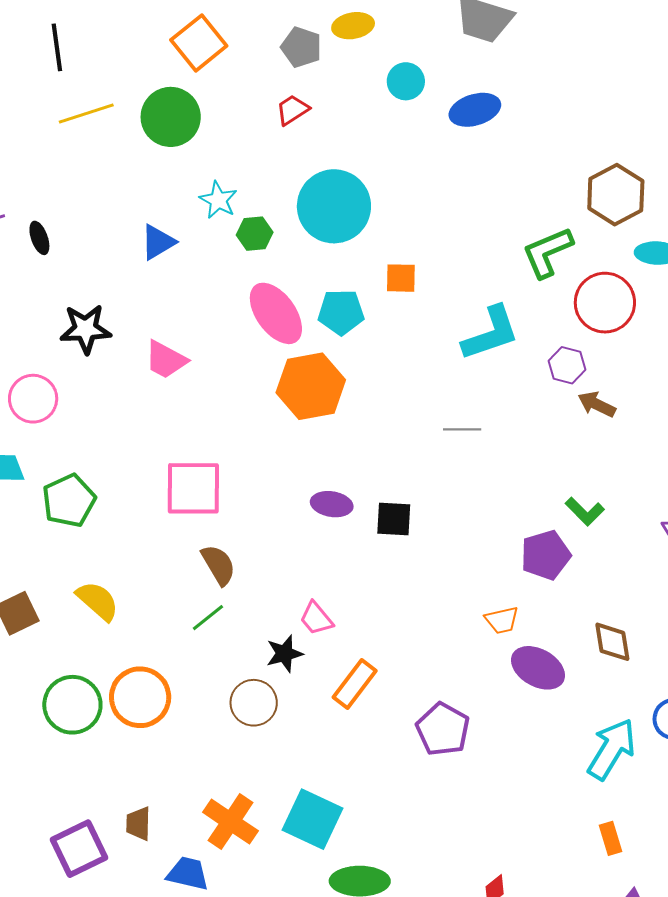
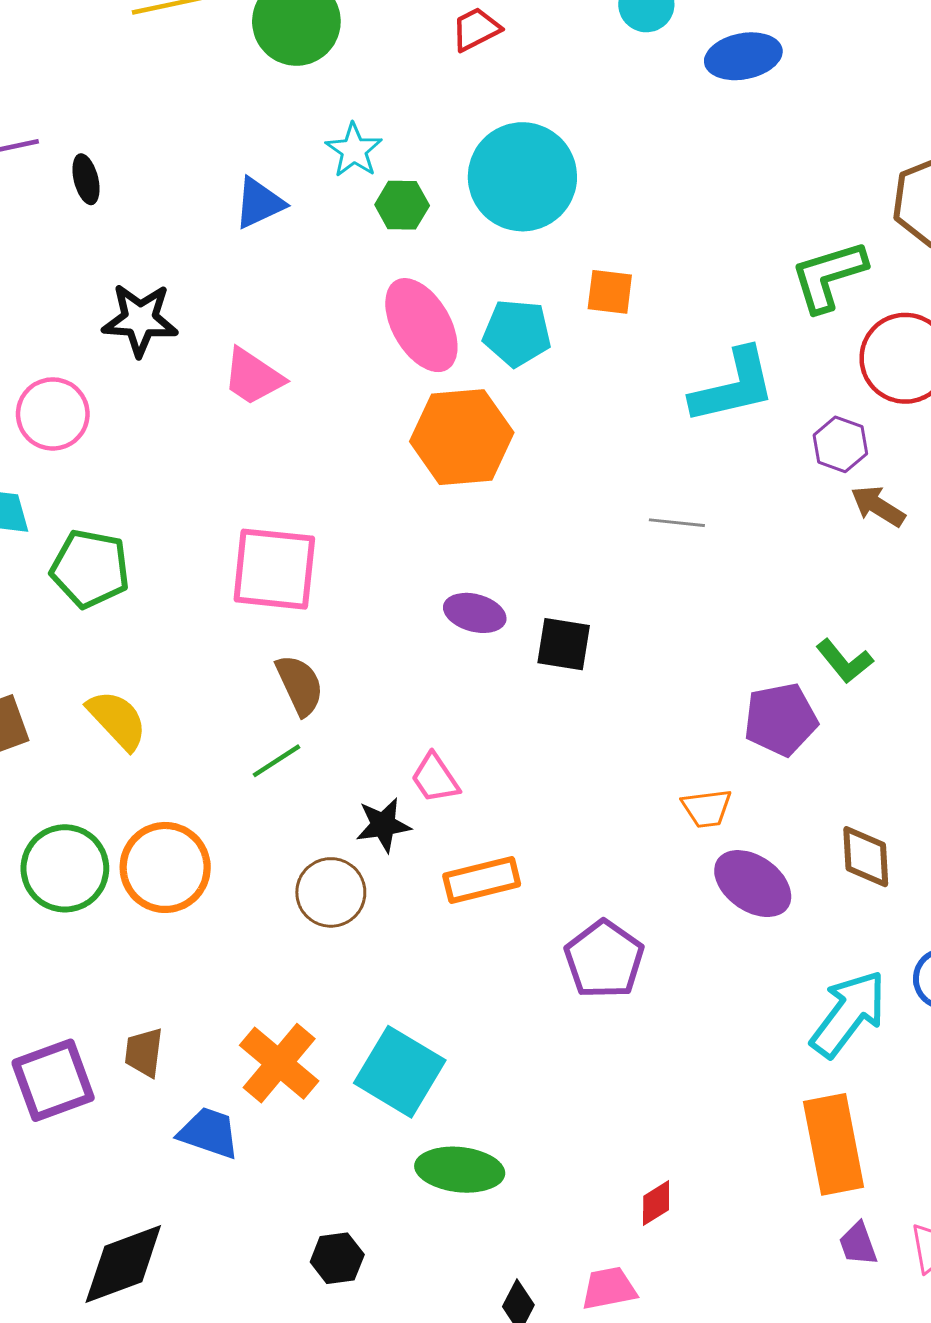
green pentagon: (69, 501) -> (90, 569), turned 30
orange rectangle: (355, 684) -> (482, 880), turned 33
orange rectangle: (610, 838) -> (834, 1144), size x2.0

